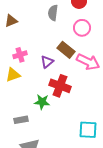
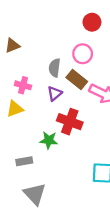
gray semicircle: (53, 13) -> (55, 68), moved
pink circle: (82, 28) -> (83, 54), moved
pink cross: (20, 55) -> (23, 85), turned 32

